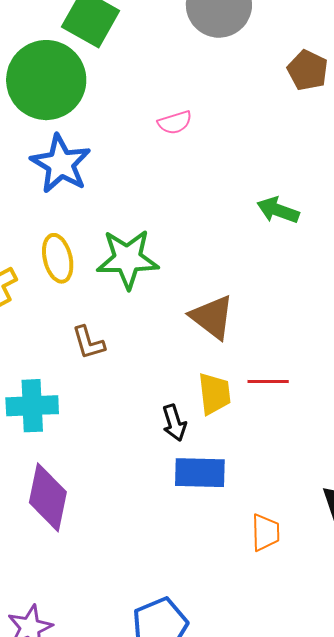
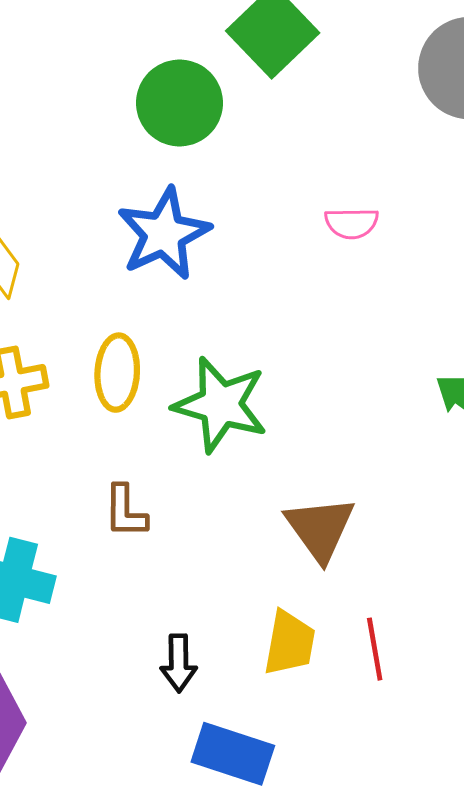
green circle: (46, 80) -> (180, 103), size x0.7
red line: (268, 382) -> (375, 649), turned 63
black arrow: (174, 423) -> (179, 663), moved

